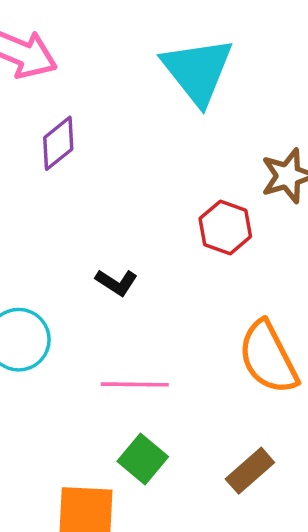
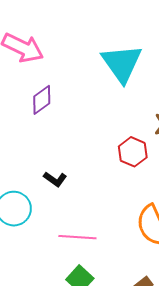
black L-shape: (116, 282) -> (55, 179), moved

